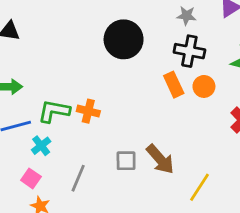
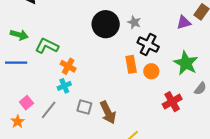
gray star: (186, 16) -> (134, 22), moved
green L-shape: (54, 111) -> (47, 46), moved
cyan cross: (41, 146) -> (64, 86), moved
pink square: (31, 178) -> (26, 103), moved

